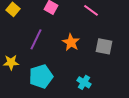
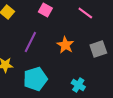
gray square: (104, 46) -> (98, 49), turned -30

